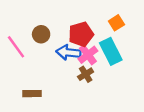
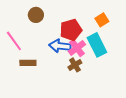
brown circle: (41, 34) -> (36, 15), moved
brown rectangle: (32, 94) -> (28, 63), moved

